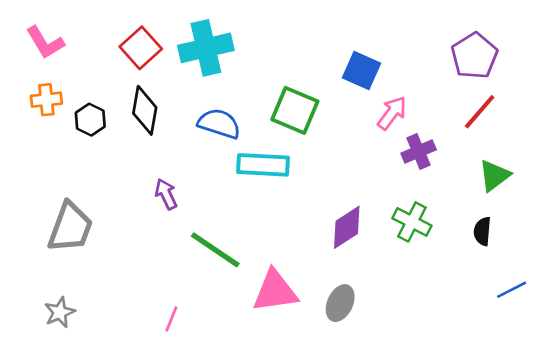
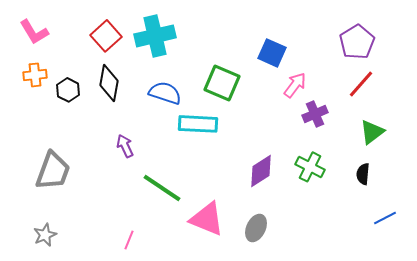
pink triangle: (275, 291) -> (207, 219), turned 30

